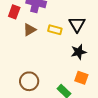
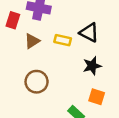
black triangle: (77, 24) -> (89, 33), turned -30
brown circle: (29, 81) -> (37, 82), moved

